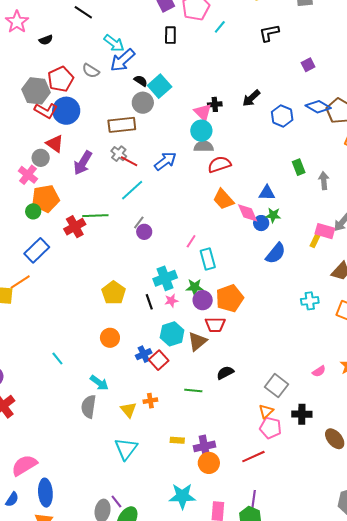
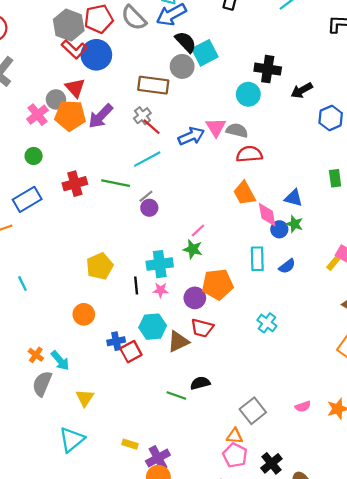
gray semicircle: (91, 71) -> (134, 18), size x1.4
black semicircle: (141, 81) -> (186, 42), size x1.5
black cross: (215, 104) -> (268, 69), moved, size x1.6
pink triangle: (203, 112) -> (216, 127), moved
cyan circle: (201, 131) -> (248, 94), moved
orange pentagon: (45, 199) -> (70, 115), moved
green line: (95, 216) -> (116, 183), moved
blue semicircle: (276, 253) -> (287, 266), size x0.7
cyan rectangle: (208, 259) -> (257, 259), moved
green star: (195, 287) -> (193, 249), moved
orange pentagon: (230, 298) -> (218, 284), moved
cyan cross: (310, 301) -> (267, 323), moved, turned 30
cyan line: (57, 358) -> (22, 284), moved
green line: (193, 390) -> (176, 395), moved
orange cross: (150, 401) -> (36, 355), moved, turned 32
orange triangle: (266, 411) -> (235, 436), turned 35
black cross: (302, 414) -> (271, 463), moved, turned 36
purple cross: (204, 446) -> (158, 458), turned -30

